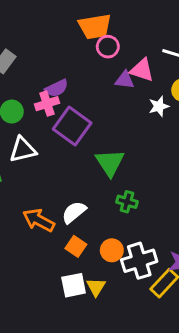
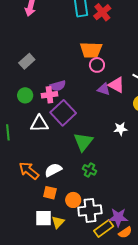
white star: (159, 106) -> (120, 129), moved
white triangle: (23, 150) -> (39, 124), moved
orange square: (76, 246) -> (50, 193), turned -32

